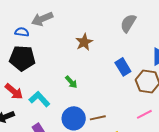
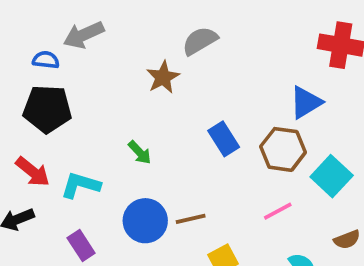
gray semicircle: (128, 23) -> (200, 41), moved, turned 30
blue rectangle: (123, 67) -> (224, 139), moved
cyan L-shape: (39, 99) -> (80, 185), turned -30

